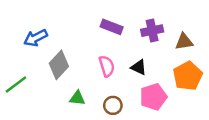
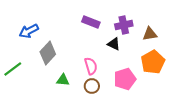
pink semicircle: (107, 66) -> (91, 66), moved
black triangle: (139, 67) -> (114, 44), moved

